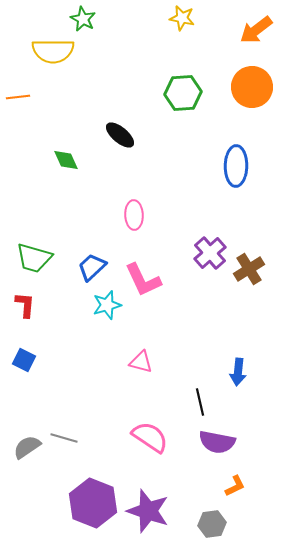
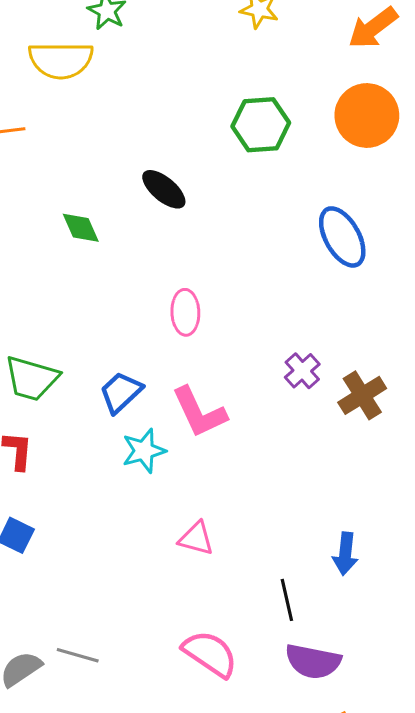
blue ellipse: (236, 166) -> (342, 237), turned -30
purple cross: (210, 253) -> (302, 371), size x0.7

